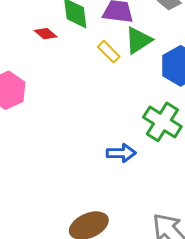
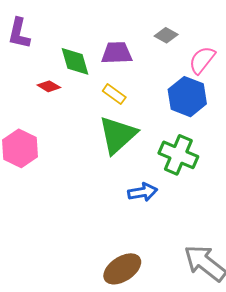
green triangle: (138, 40) -> (118, 135), moved, size x1.4

